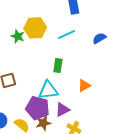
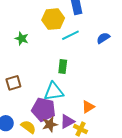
yellow hexagon: (35, 28) -> (53, 19), moved
orange triangle: (84, 86) -> (88, 107), moved
purple triangle: (62, 110) -> (67, 121), moved

